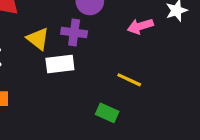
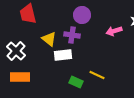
yellow line: (129, 80) -> (97, 75), moved
green rectangle: (107, 113) -> (76, 82), moved

